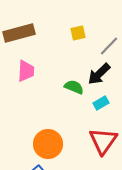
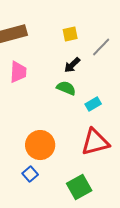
black arrow: (99, 74) -> (72, 65), moved, size x0.7
red triangle: (103, 141) -> (95, 142), turned 40

